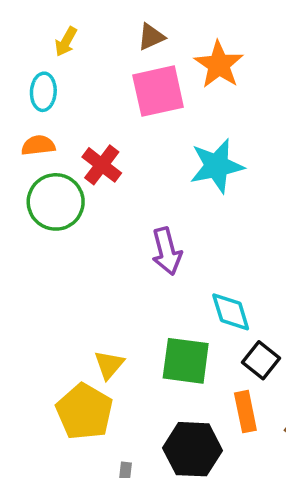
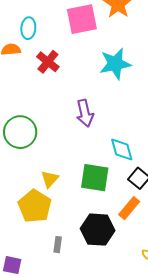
cyan ellipse: (43, 92) -> (28, 28), moved
green circle: (56, 202) -> (20, 132), moved
orange rectangle: (245, 412) -> (129, 208), turned 50

